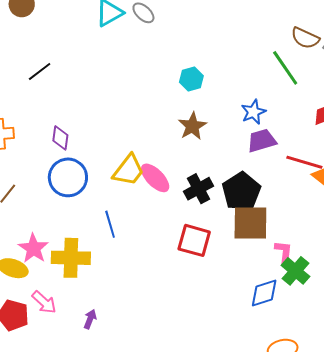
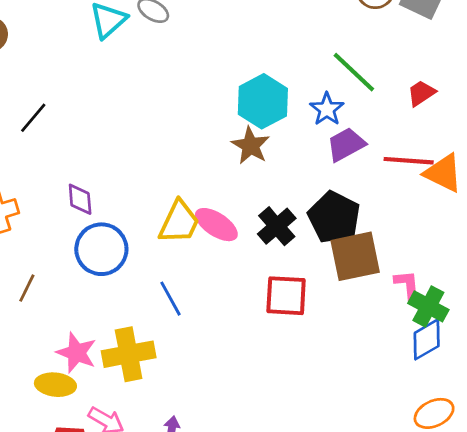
green line: (285, 68) -> (354, 72), moved
cyan hexagon: (191, 79) -> (263, 101), moved, size x1.6
blue diamond: (264, 293) -> (427, 339), moved

